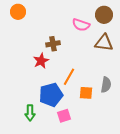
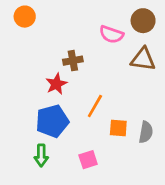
gray semicircle: (106, 85) -> (146, 132), moved
blue pentagon: (51, 95) -> (52, 121), moved

